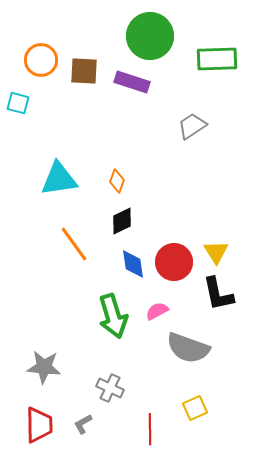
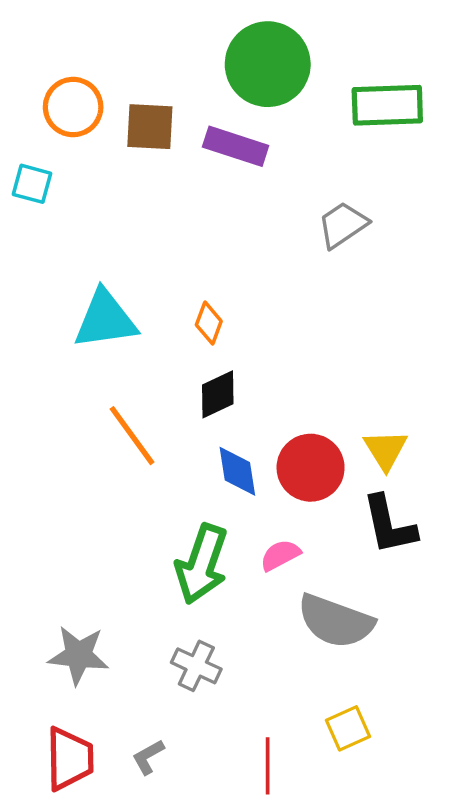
green arrow: (113, 316) -> (202, 564), turned 36
gray cross: (110, 388) -> (196, 666), moved

